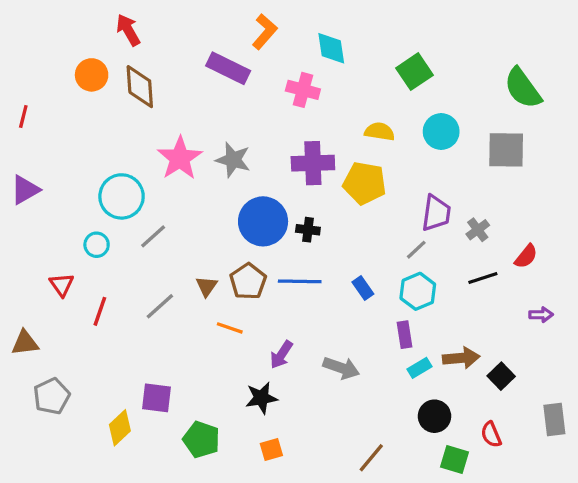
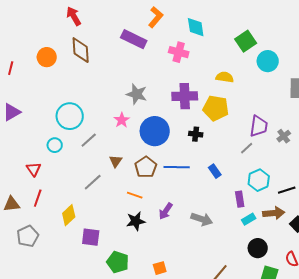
orange circle: (92, 75) -> (47, 57), moved
cyan circle: (441, 132) -> (268, 61), moved
pink star: (180, 158) -> (122, 120), moved, size x0.6
black cross: (308, 230) -> (196, 134), moved
black line: (483, 278) -> (287, 190), moved
brown triangle: (206, 286) -> (116, 161), moved
cyan hexagon: (418, 291) -> (259, 180), moved
red line: (100, 311) -> (38, 198), moved
black star: (261, 398) -> (136, 221), moved
yellow diamond: (120, 428) -> (69, 215), moved

